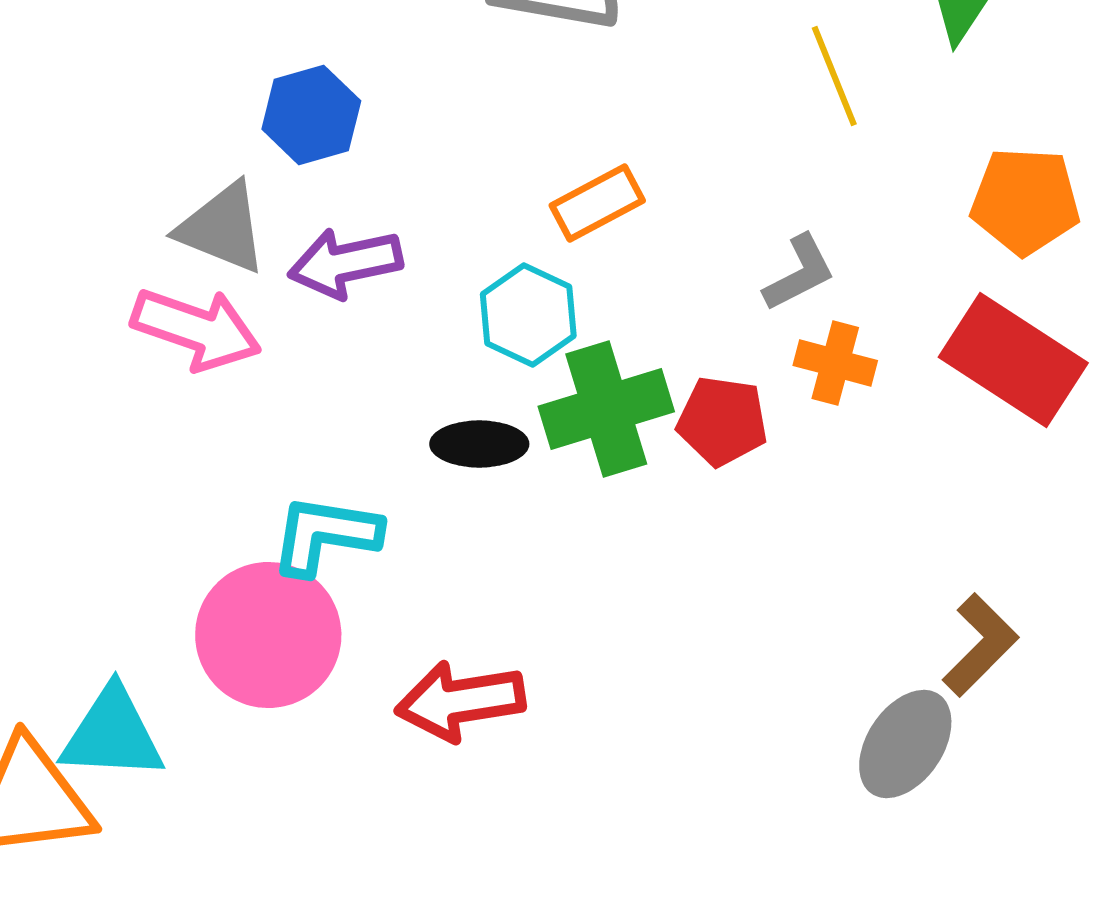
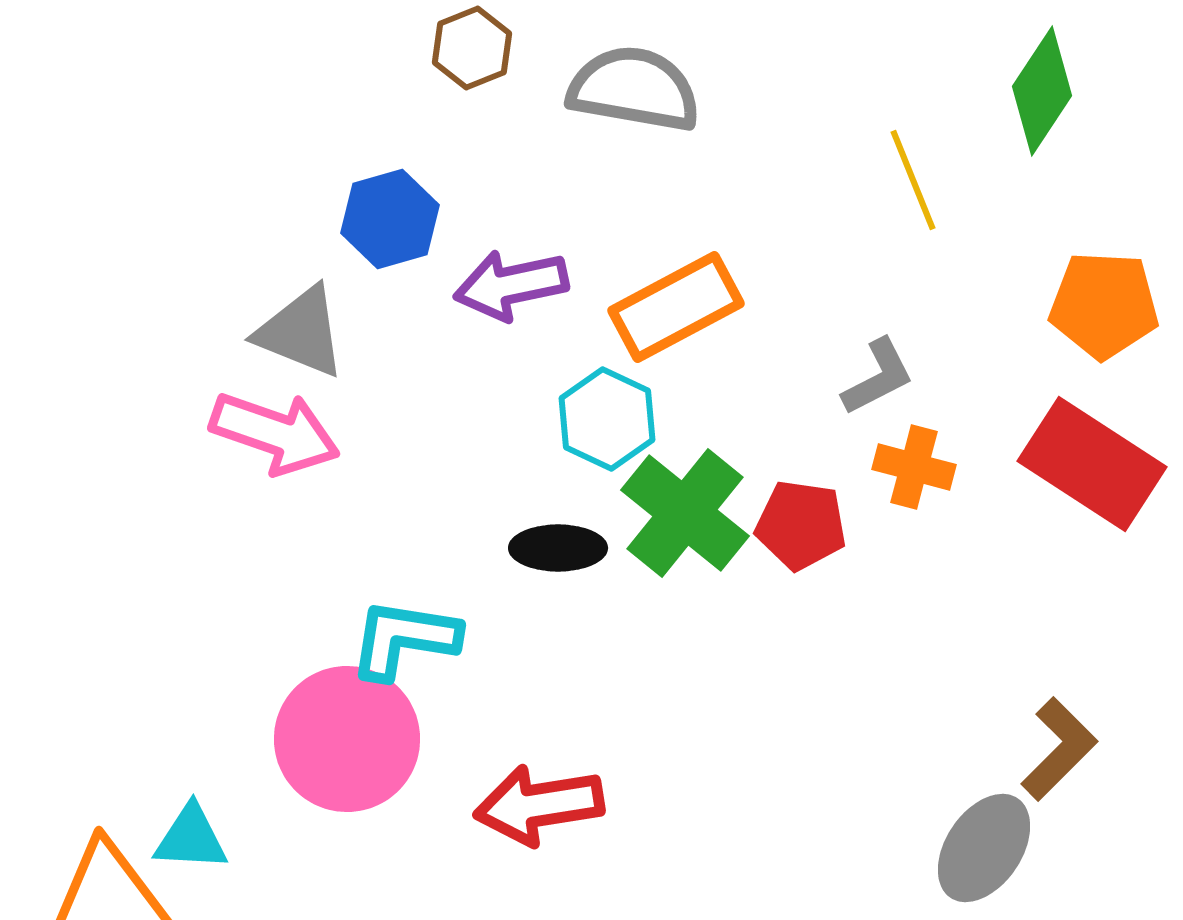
orange rectangle: (597, 203) -> (676, 307), size x1.4
purple arrow: (345, 263) -> (511, 285), moved
green cross: (606, 409) -> (685, 513), turned -34
cyan triangle: (112, 734) -> (191, 838), size x0.7

